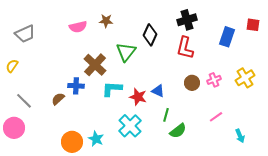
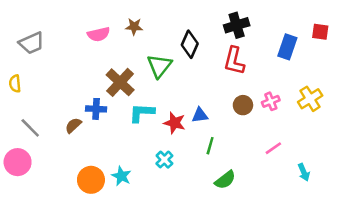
yellow semicircle: (12, 66) -> (15, 84), turned -40
blue triangle: (158, 91) -> (200, 115), turned -32
cyan cross: (130, 126) -> (164, 160), size x0.6
green semicircle: (178, 131) -> (225, 180), moved

